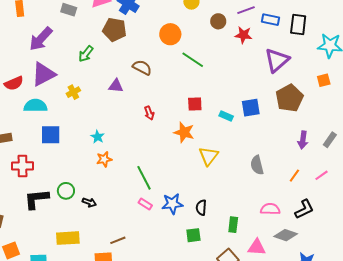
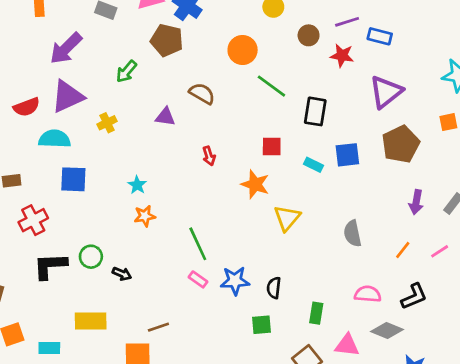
black rectangle: (298, 24) -> (315, 111), moved
red cross: (22, 166) -> (33, 220), turned -30

